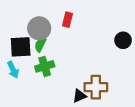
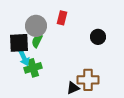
black circle: (123, 40) -> (98, 37), moved
green cross: (45, 66) -> (33, 68), moved
cyan arrow: (13, 70) -> (24, 58), moved

